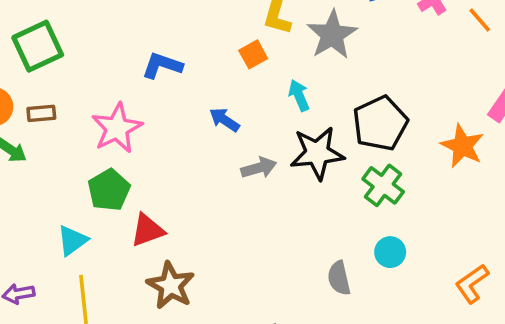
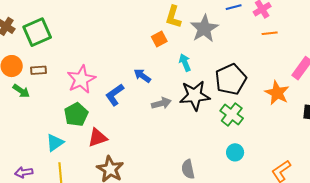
orange line: (480, 20) -> (270, 33), moved, turned -56
blue L-shape: (162, 65) -> (115, 95), moved, turned -55
gray semicircle: (339, 278) -> (188, 169), moved

